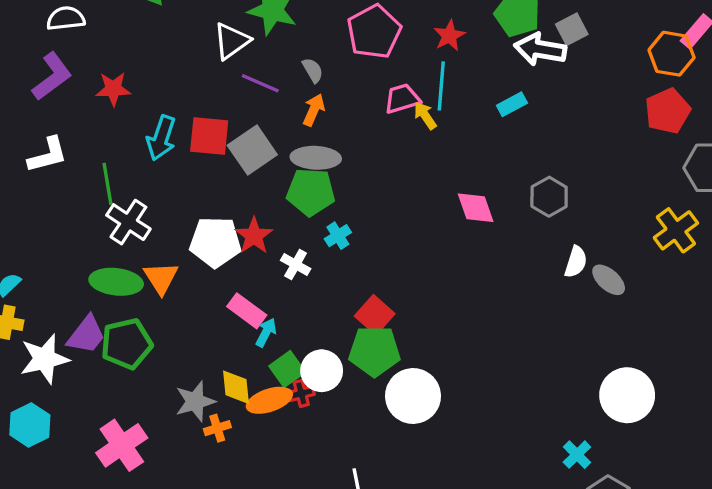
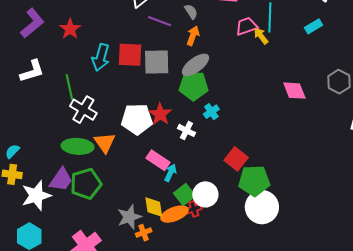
red star: (113, 89) -> (70, 29), turned -30
gray square: (252, 150) -> (157, 62), turned 36
gray ellipse: (316, 158) -> (196, 65), turned -36
green pentagon: (375, 351) -> (254, 181), moved

